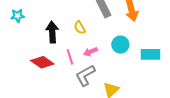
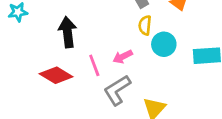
yellow semicircle: (80, 28) -> (145, 25), moved, turned 40

